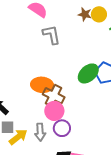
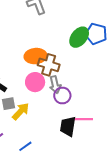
pink circle: (54, 111) -> (35, 82), moved
gray arrow: (40, 132) -> (55, 85), moved

